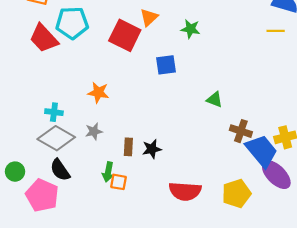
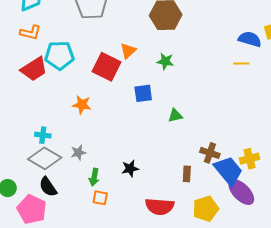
red trapezoid: (44, 38) -> (34, 69), turned -80
orange star: (98, 93) -> (82, 105), moved
green triangle: (215, 100) -> (175, 115), moved, turned -35
brown rectangle: (128, 147) -> (187, 174), moved
green arrow: (108, 172) -> (94, 177), moved

